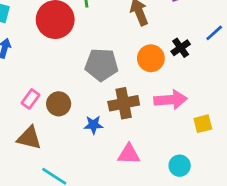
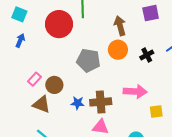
orange circle: (151, 58) -> (118, 50), moved
brown cross: (124, 103) -> (101, 102), moved
brown triangle: (29, 138) -> (41, 104), moved

